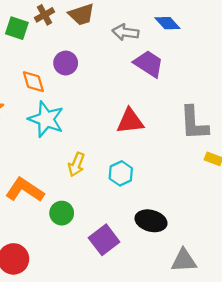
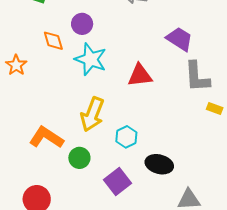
purple trapezoid: (149, 64) -> (180, 39), moved
cyan star: (46, 119) -> (91, 59), moved
yellow arrow: (76, 164) -> (92, 114), size x1.6
cyan hexagon: (121, 173) -> (126, 137), moved

